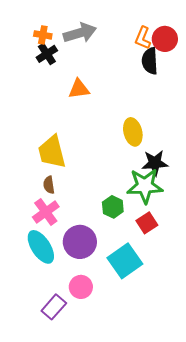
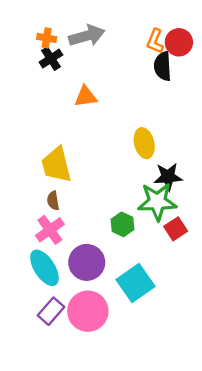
red square: (147, 223) -> (176, 229), moved
pink circle: (81, 287) -> (88, 311), size x1.6
purple rectangle: (54, 307) -> (51, 311), moved

